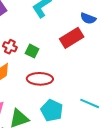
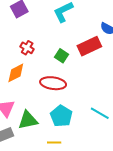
green square: (32, 51) -> (61, 56), moved

